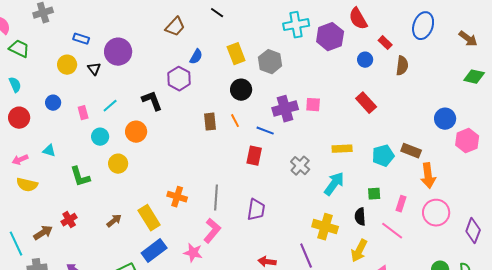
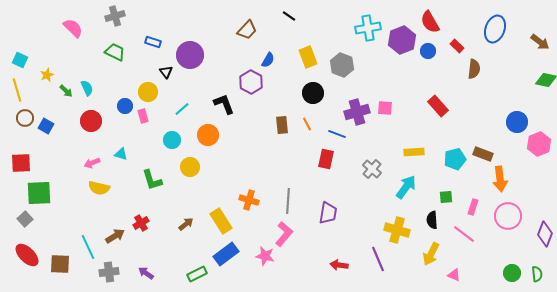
green trapezoid: (19, 49) -> (115, 52), moved
blue circle: (365, 60) -> (428, 51), moved
yellow circle: (67, 65) -> (148, 92), moved
pink rectangle: (83, 113) -> (143, 116), moved

